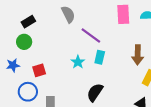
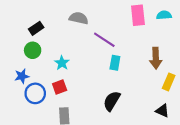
gray semicircle: (68, 14) -> (79, 18), turned -48
cyan star: (78, 62) -> (62, 63), moved
red square: (39, 70) -> (60, 87), moved
blue circle: (28, 92) -> (35, 93), moved

